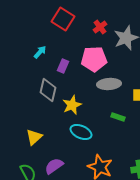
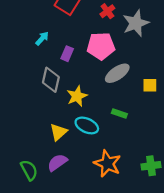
gray ellipse: (109, 84) -> (117, 73), turned -30
green rectangle: (118, 117) -> (119, 114), moved
yellow triangle: (34, 137) -> (58, 132), moved

